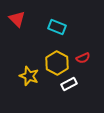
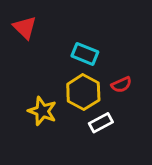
cyan rectangle: (57, 27) -> (85, 54), moved

